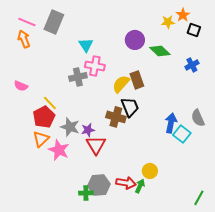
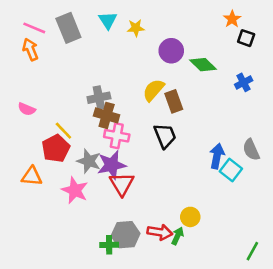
gray rectangle: (54, 22) -> (68, 28), turned -45
yellow star: (168, 22) -> (136, 28), moved
cyan triangle: (86, 45) -> (108, 20), moved
pink cross: (95, 66) -> (117, 136), moved
yellow semicircle: (121, 84) -> (153, 90), moved
brown cross: (116, 117) -> (107, 115), moved
purple star: (88, 130) -> (112, 165), size x1.6
orange triangle: (41, 139) -> (32, 176), moved, turned 48

